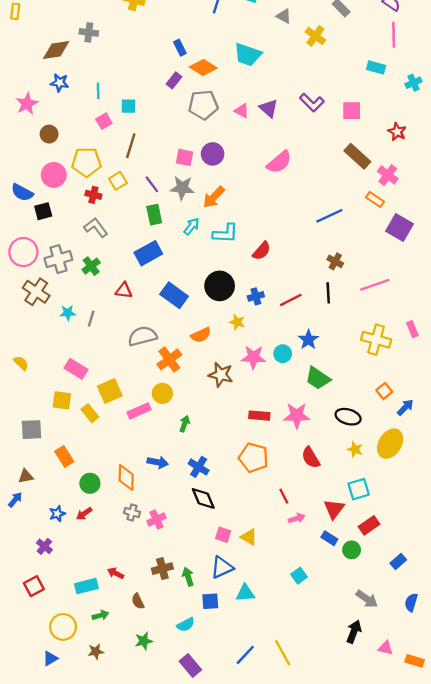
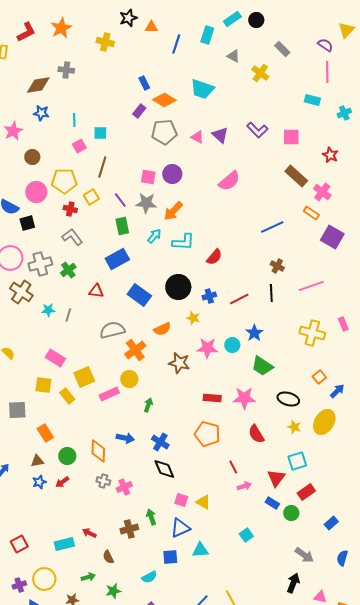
brown triangle: (26, 476) -> (37, 461), moved
purple cross: (44, 546) -> (19, 585), moved, turned 32
green arrow: (188, 577) -> (151, 517), moved
green arrow: (100, 615) -> (88, 577), moved

